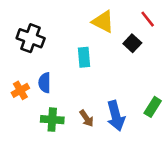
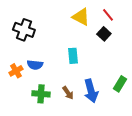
red line: (148, 19) -> (108, 15), moved
cyan rectangle: (84, 57) -> (73, 56), moved
blue semicircle: (45, 83) -> (35, 65), turned -84

